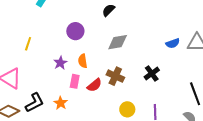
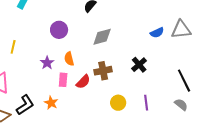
brown cross: (115, 76) -> (103, 71), turned -30

